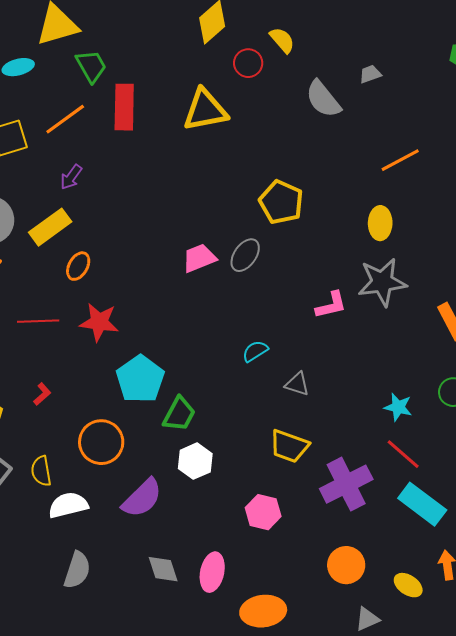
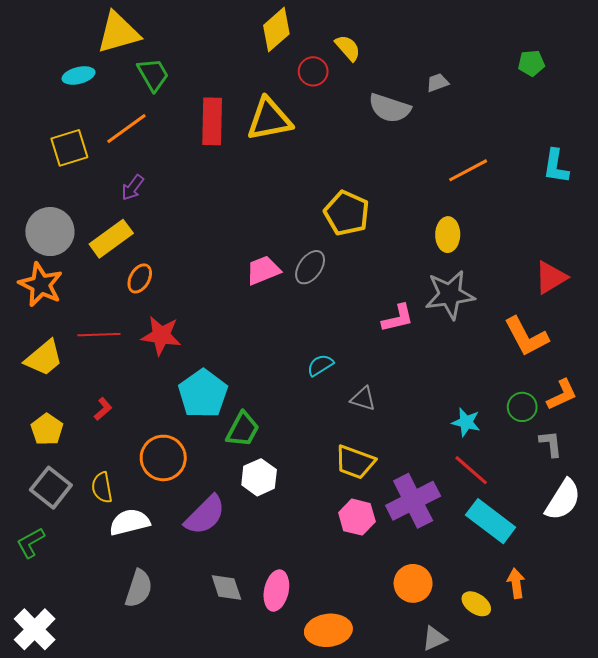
gray semicircle: (323, 99) -> (390, 108), turned -33
red rectangle: (124, 107) -> (212, 121), moved
pink hexagon: (263, 512) -> (357, 517), moved

